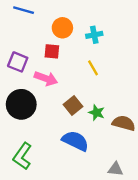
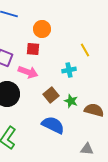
cyan cross: (94, 35) -> (69, 70), moved
yellow line: (93, 68) -> (85, 50), moved

